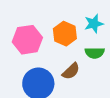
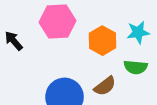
pink hexagon: (27, 40) -> (57, 22), moved

